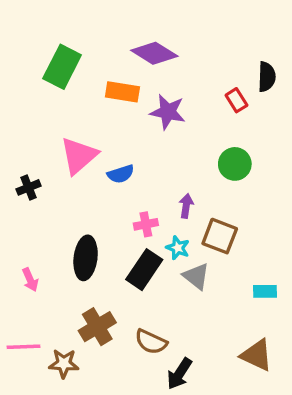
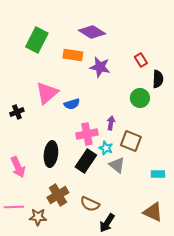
black semicircle: (267, 77) -> (158, 79), moved
pink cross: (146, 224) -> (87, 134), size x1.5
pink arrow: (30, 280) -> (18, 167), size x1.5

